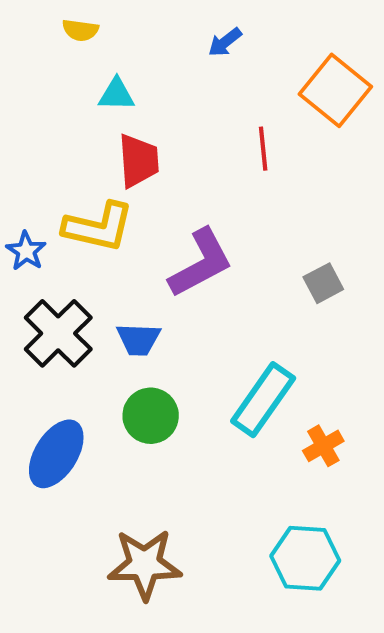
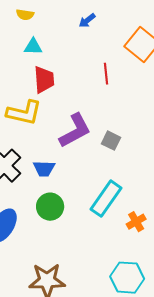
yellow semicircle: (80, 30) -> (25, 15), moved
gray square: (323, 283) -> (111, 141), moved, turned -36

